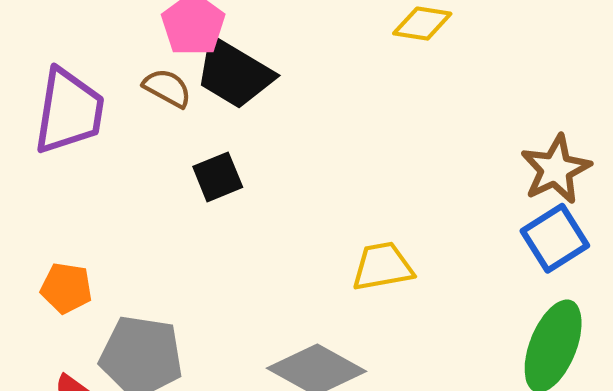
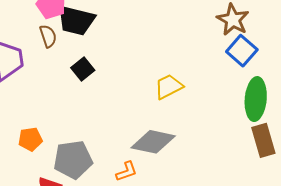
brown semicircle: (167, 88) -> (48, 36), turned 60

